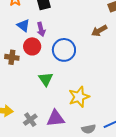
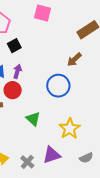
purple arrow: (41, 29) -> (17, 71), turned -136
blue circle: (64, 50) -> (58, 86), moved

